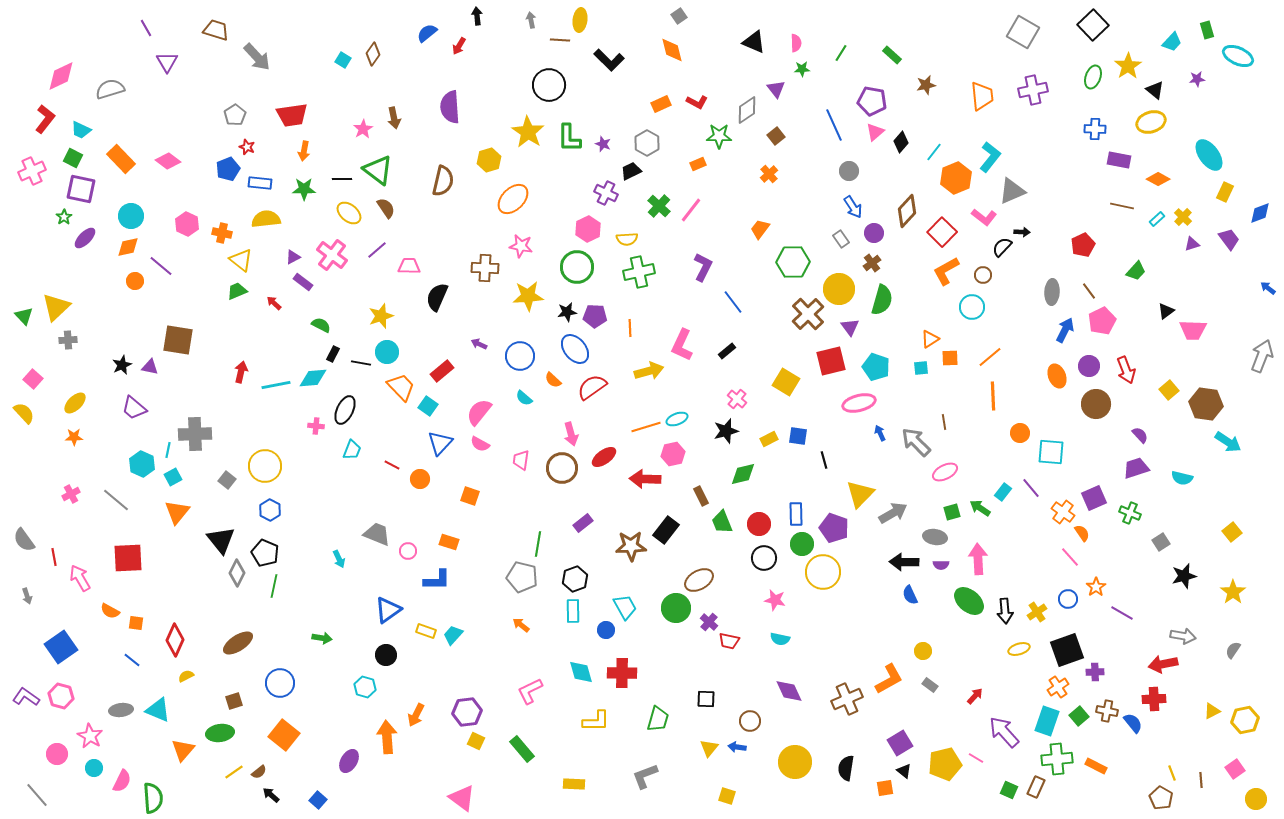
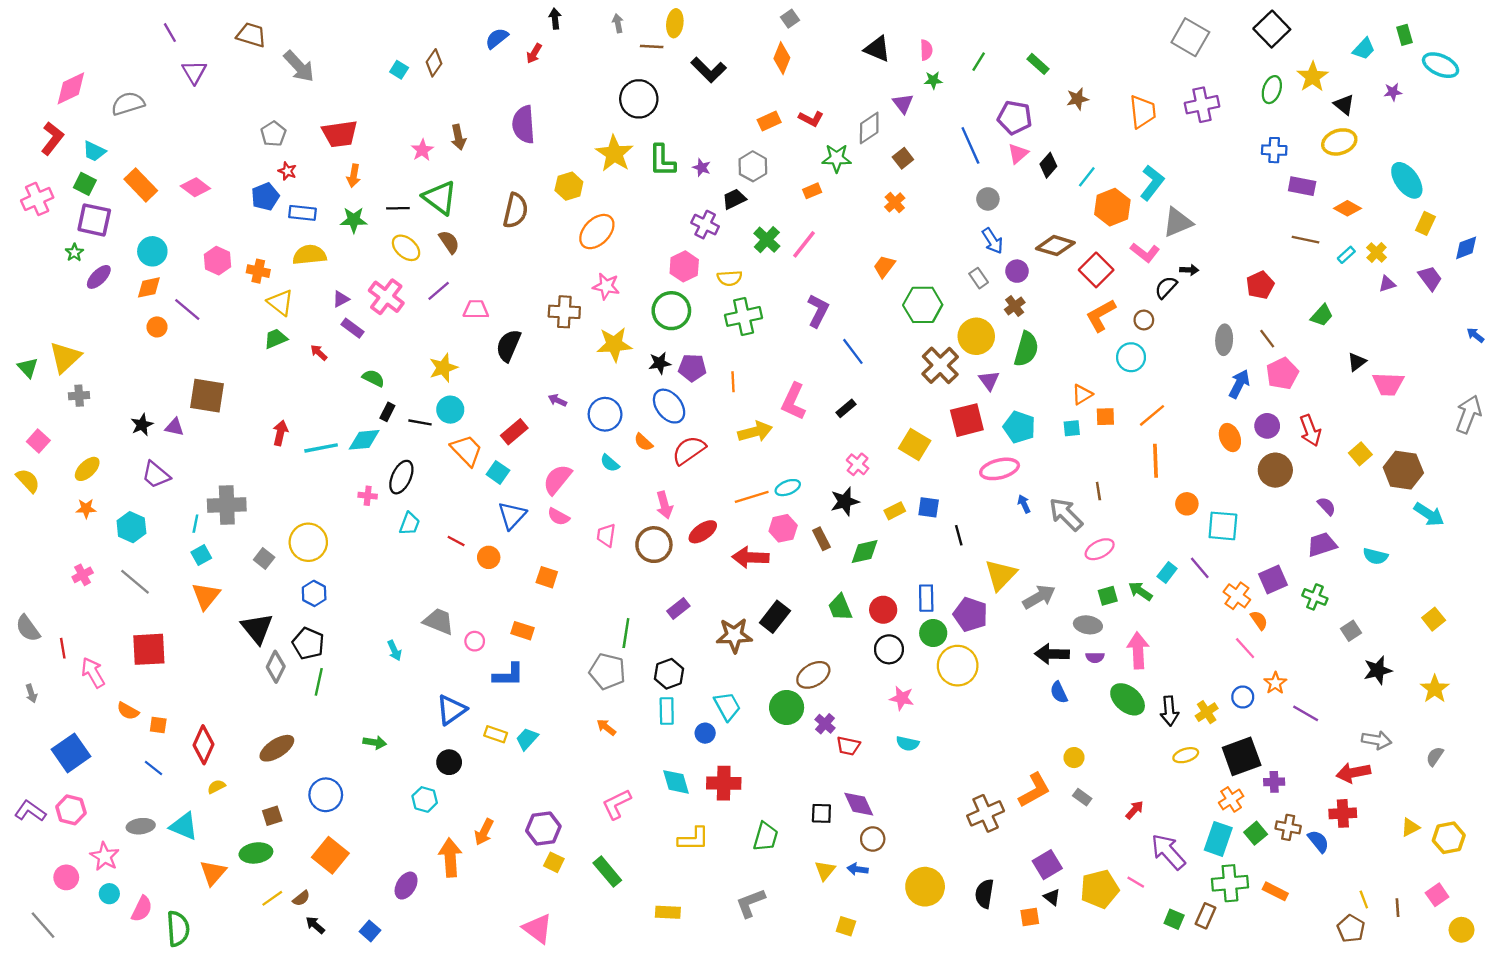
orange diamond: (672, 50) -> (782, 58), turned 36
brown diamond: (907, 211) -> (1055, 246), turned 64
cyan hexagon: (142, 464) -> (131, 527), moved
brown rectangle: (701, 496) -> (821, 539), moved
purple diamond: (789, 691) -> (859, 804), moved

